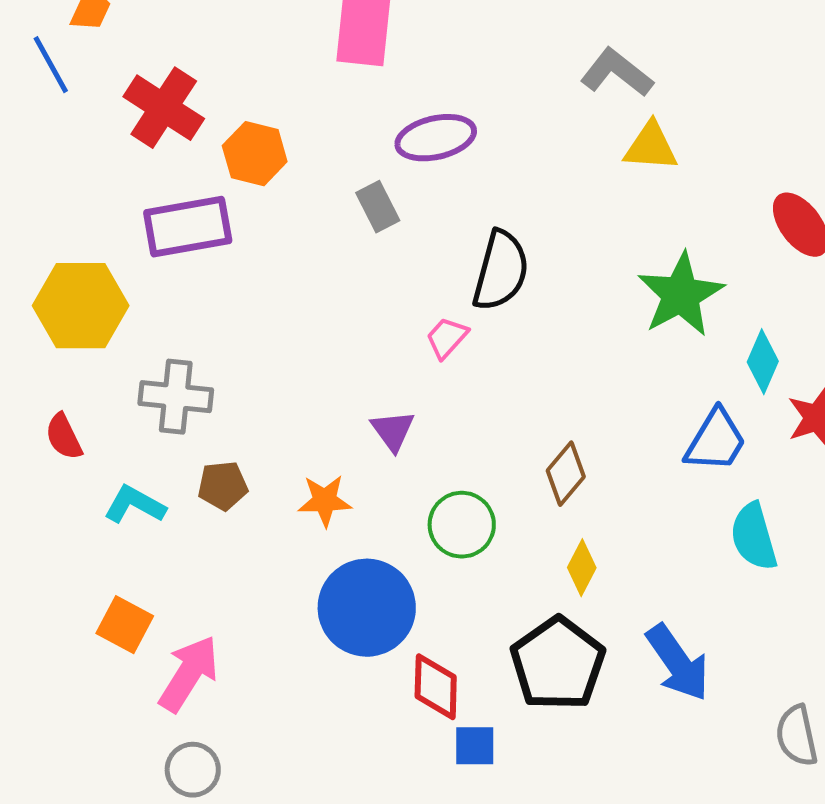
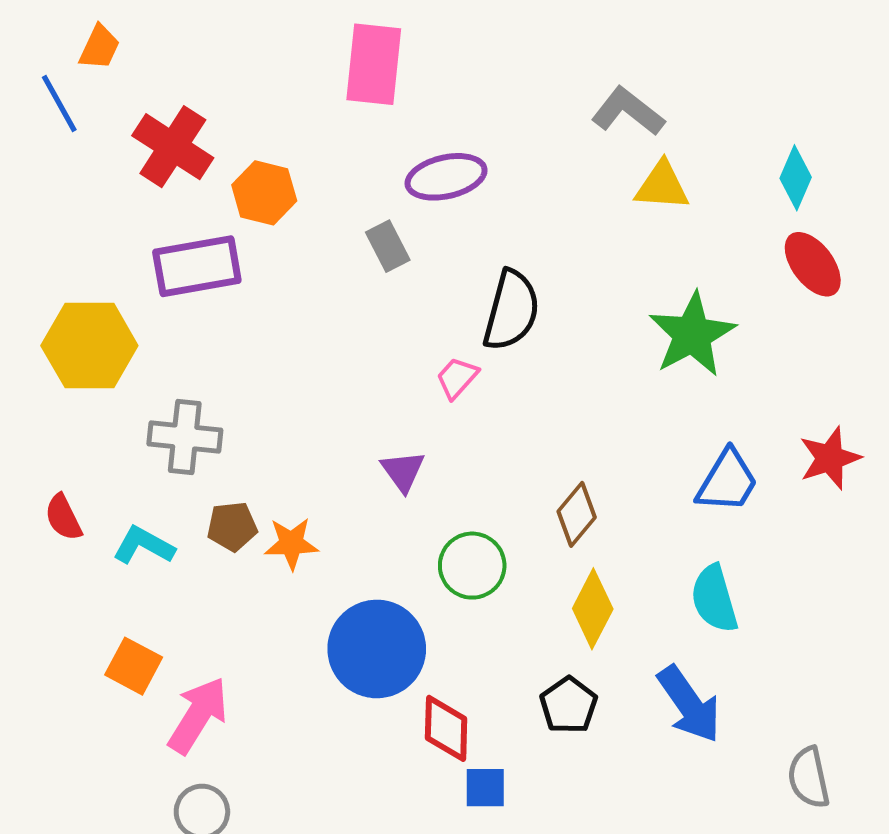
cyan diamond: (763, 362) -> (796, 178), moved
red semicircle: (64, 437) -> (63, 517), moved
orange star: (325, 501) -> (291, 543), moved
cyan semicircle: (754, 537) -> (714, 599), moved
yellow diamond: (582, 568) -> (593, 609), size x1.4
black pentagon: (558, 664) -> (569, 705), size x0.6

